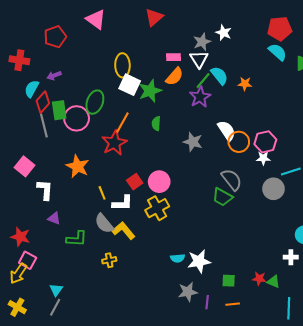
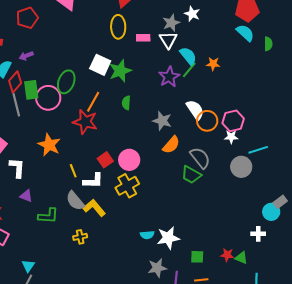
yellow ellipse: (122, 65) -> (118, 27), moved
orange semicircle: (175, 77) -> (171, 145), moved
green line: (203, 81) -> (189, 70), moved
red star: (114, 143) -> (85, 122), turned -30

